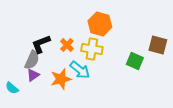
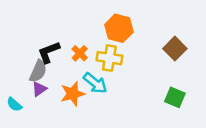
brown square: (158, 45) -> (175, 49), moved, turned 30
green square: (135, 61) -> (175, 97), moved

